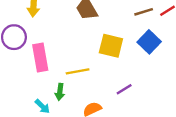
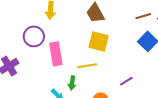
yellow square: (111, 46) -> (99, 41), moved

